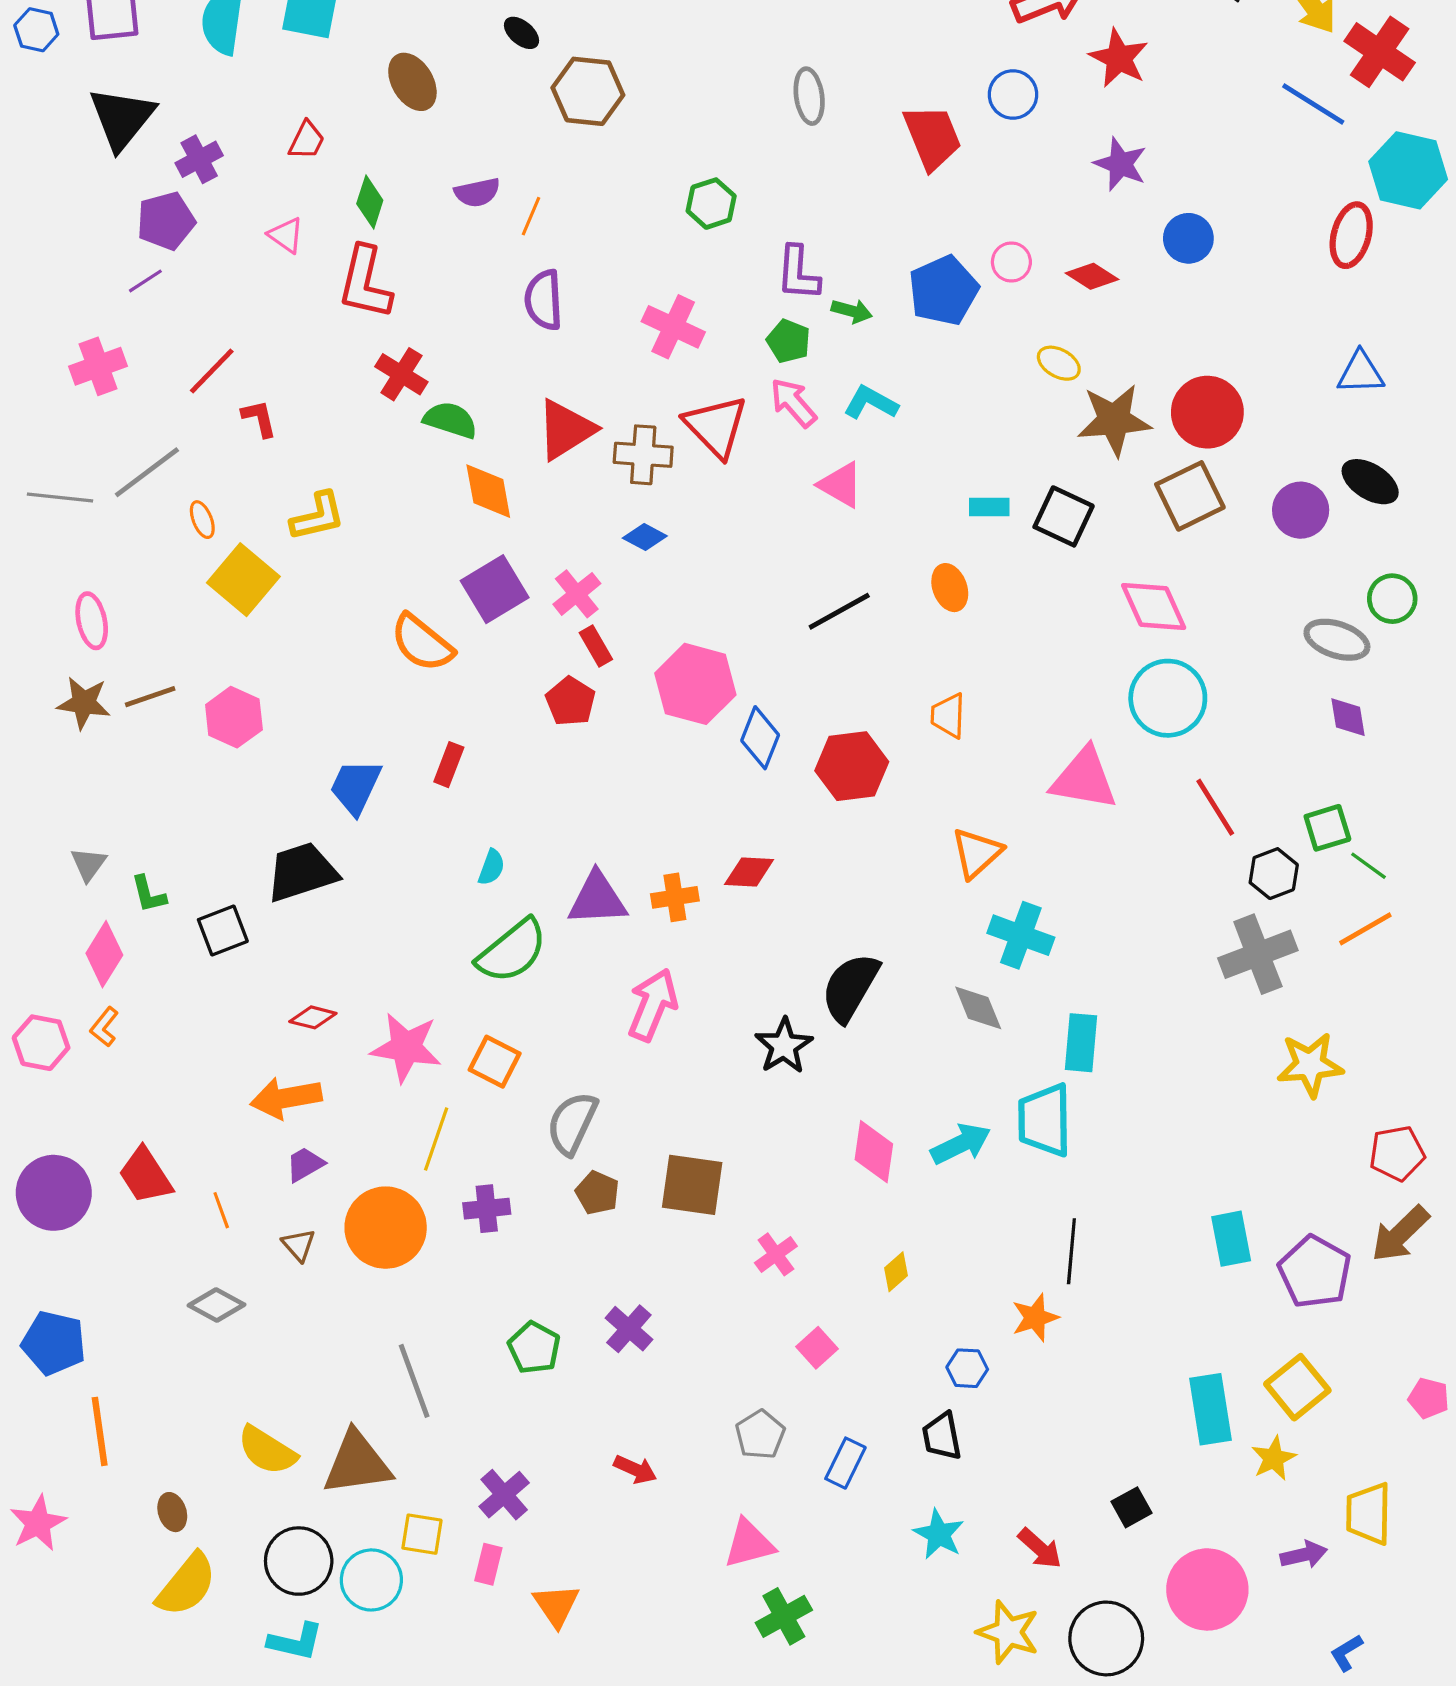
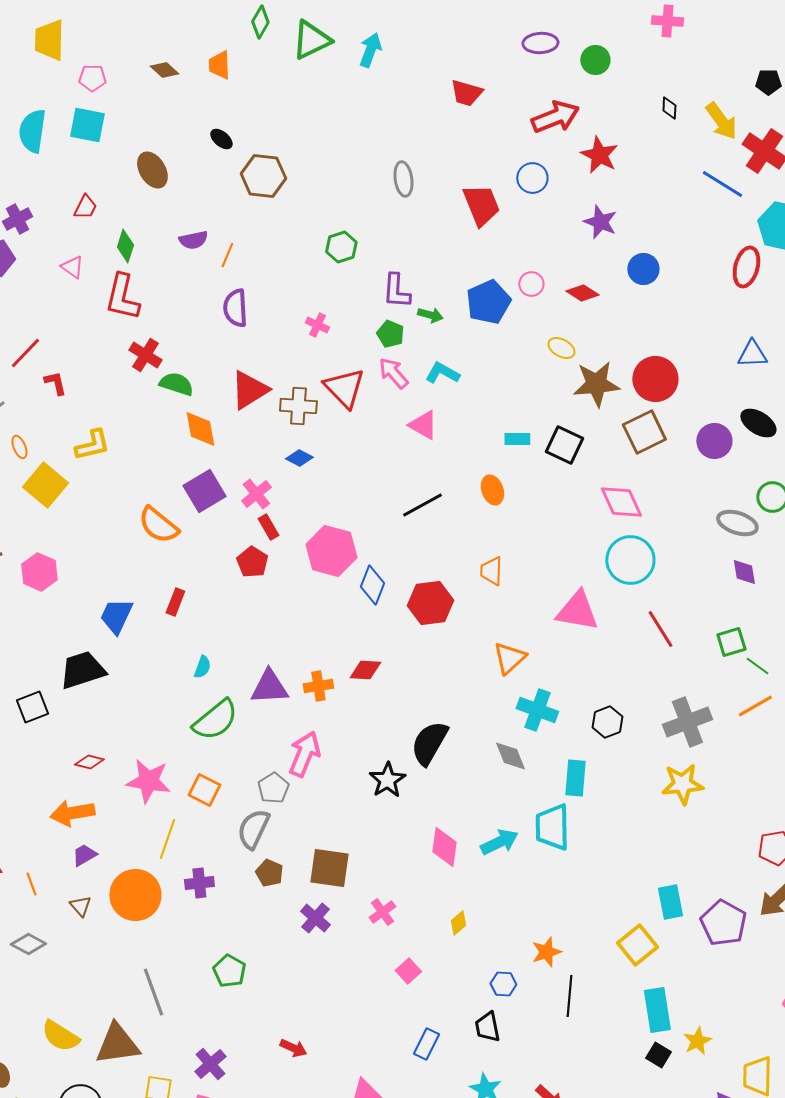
pink cross: (673, 327) -> (317, 325), size x0.6
black hexagon: (1274, 874) -> (607, 722), moved
yellow star: (1310, 1065) -> (682, 784), moved
black line: (1071, 1251) -> (569, 996), moved
purple cross: (629, 1329) -> (315, 918), moved
yellow square: (1297, 1387) -> (637, 945), moved
gray pentagon: (760, 1435) -> (273, 788), moved
black square: (1131, 1507) -> (658, 1055), moved, turned -30

